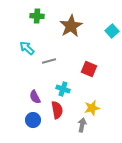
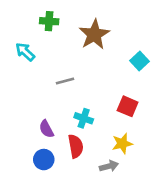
cyan square: (112, 31) -> (140, 61), moved
cyan arrow: (27, 48) -> (25, 52), moved
red square: (89, 69) -> (128, 106), moved
gray arrow: (82, 125) -> (109, 166), turned 64

